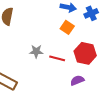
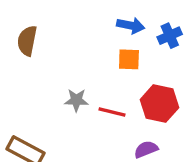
orange square: (67, 27) -> (129, 59), turned -32

